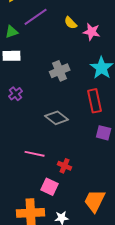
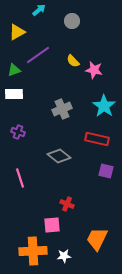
purple cross: (16, 94) -> (18, 132), turned -32
red rectangle: (95, 101) -> (97, 139), turned -65
pink line: (35, 154) -> (20, 178), moved, turned 60
pink square: (50, 187) -> (52, 225), turned -30

